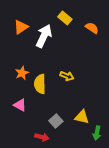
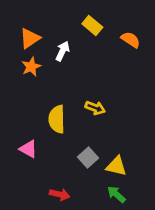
white arrow: (44, 36) -> (62, 51), size x0.6
orange star: (22, 73) -> (31, 67), moved
gray square: (56, 121) -> (88, 158), moved
green arrow: (97, 133) -> (116, 194), moved, turned 120

